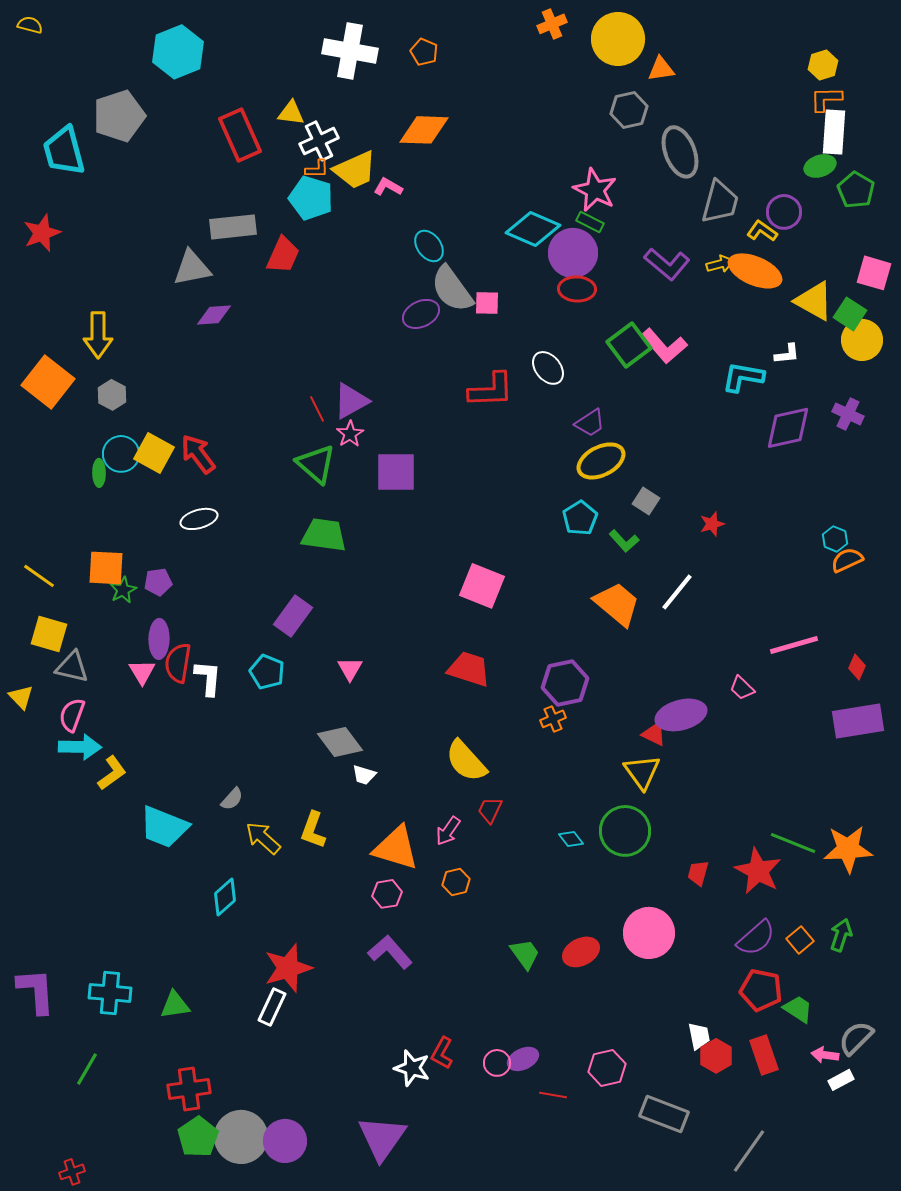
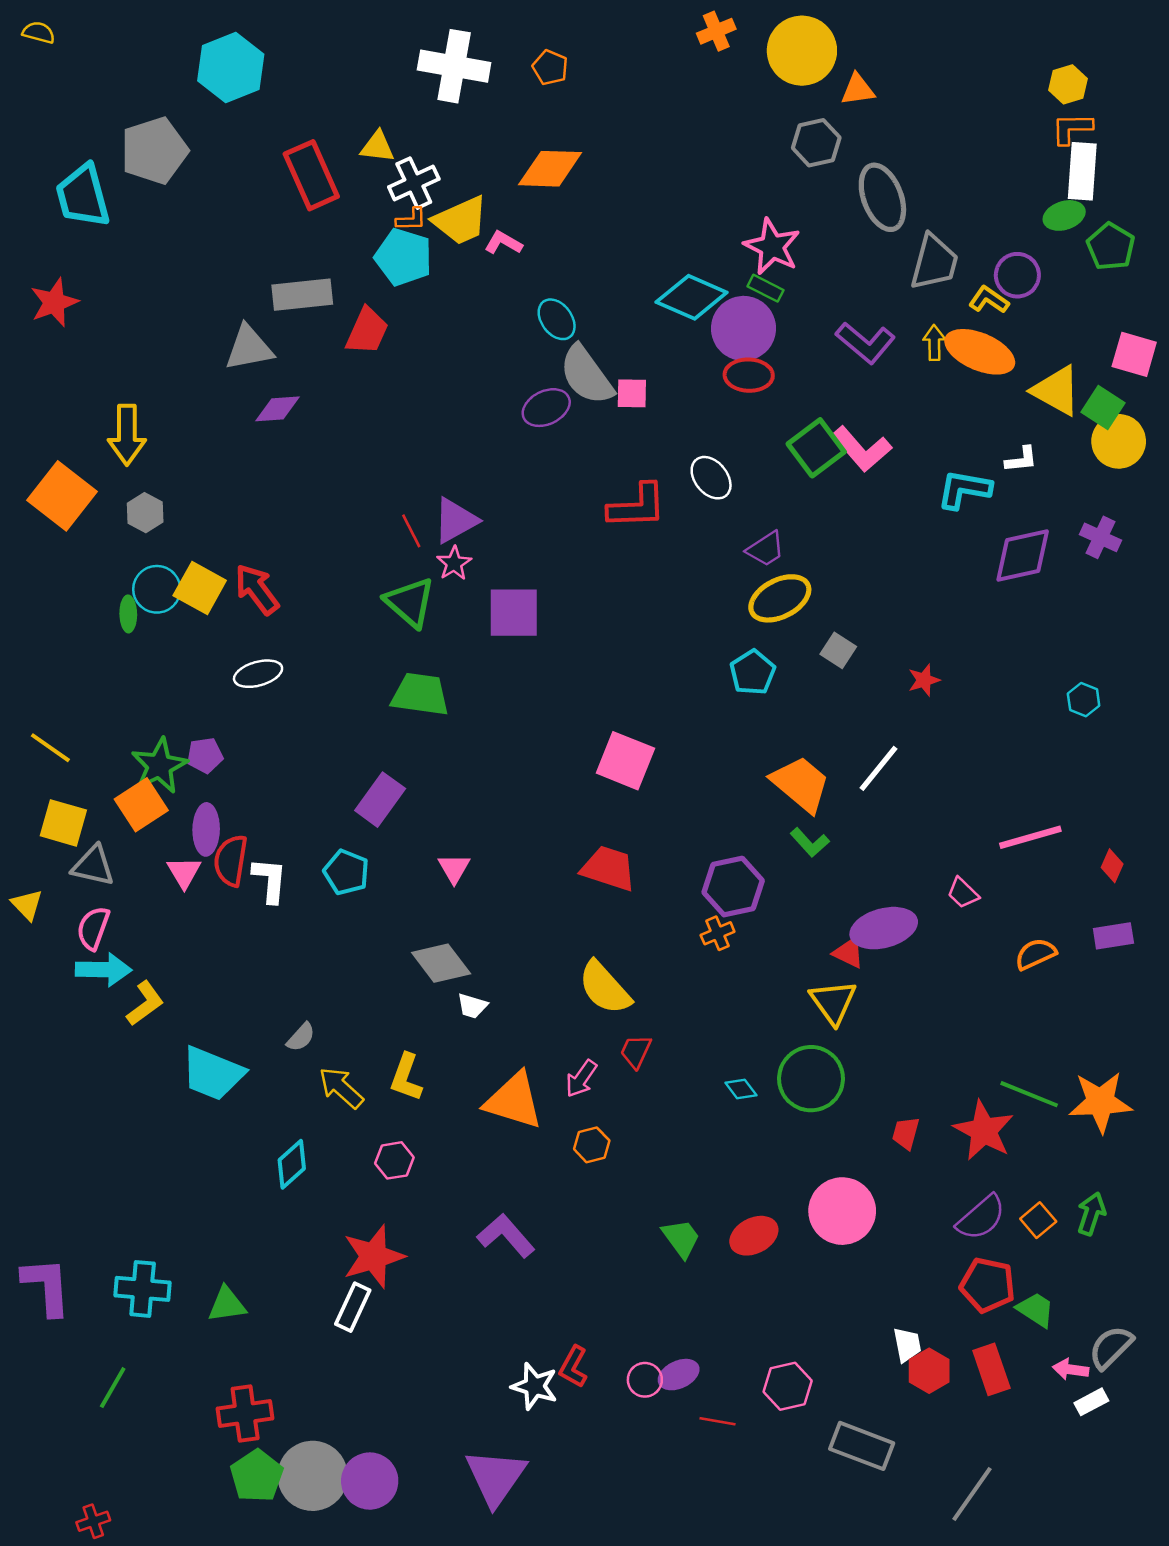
yellow arrow: (720, 264) -> (934, 343), turned -76
green L-shape: (624, 541) -> (810, 842), moved
orange semicircle: (847, 560) -> (1036, 954), moved
orange square: (106, 568) -> (141, 805), moved, turned -36
green star: (123, 590) -> (159, 766), size x1.6
purple rectangle: (858, 721) -> (1113, 936), size x0.6
pink hexagon: (387, 894) -> (394, 1160), moved

